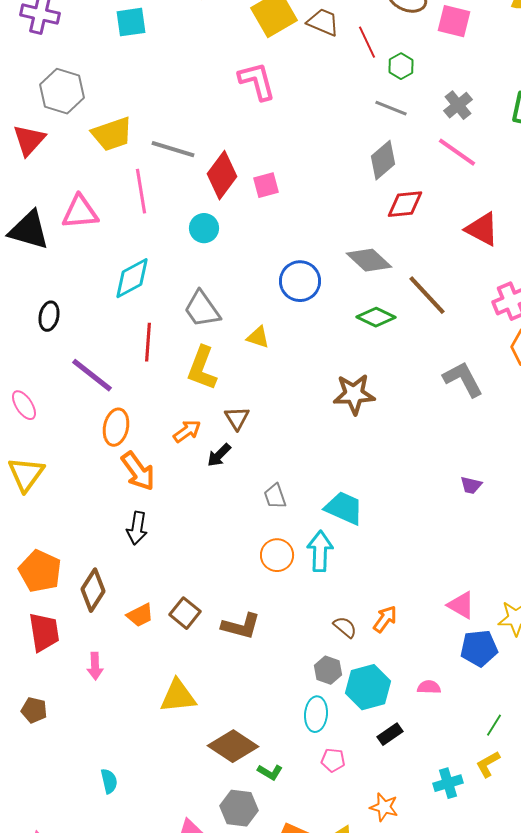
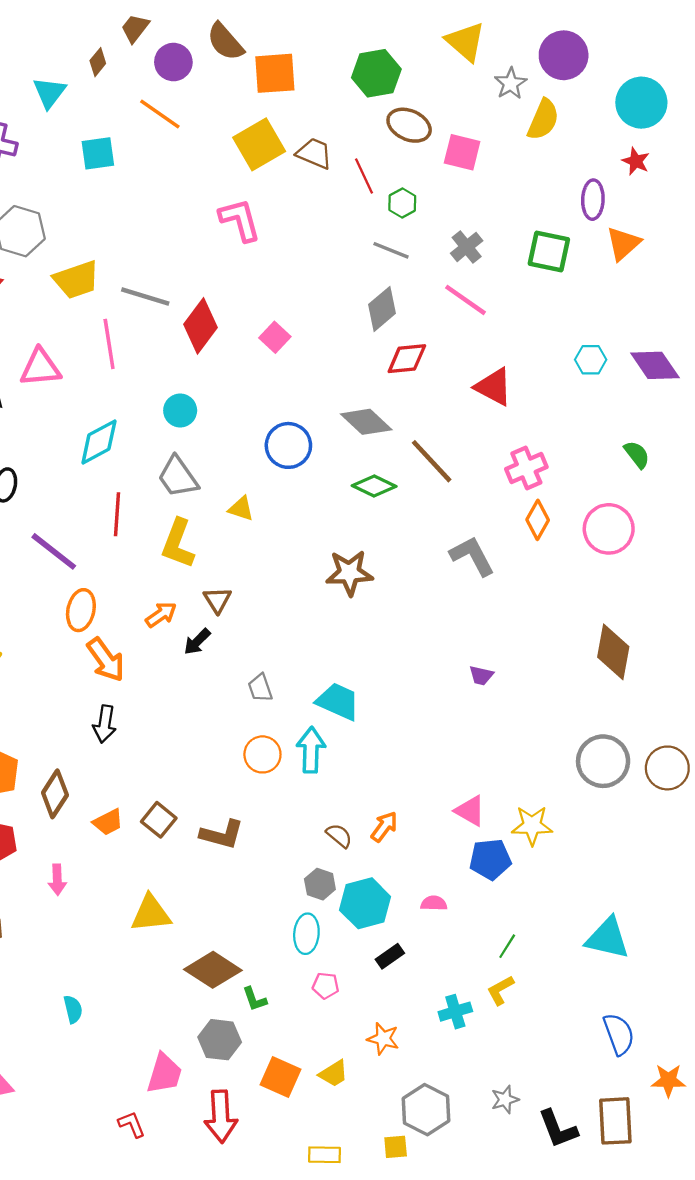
pink square: (266, 185) -> (275, 337), moved, turned -32
cyan circle: (204, 228) -> (180, 410), moved
green L-shape: (270, 772) -> (255, 999), turned 40

